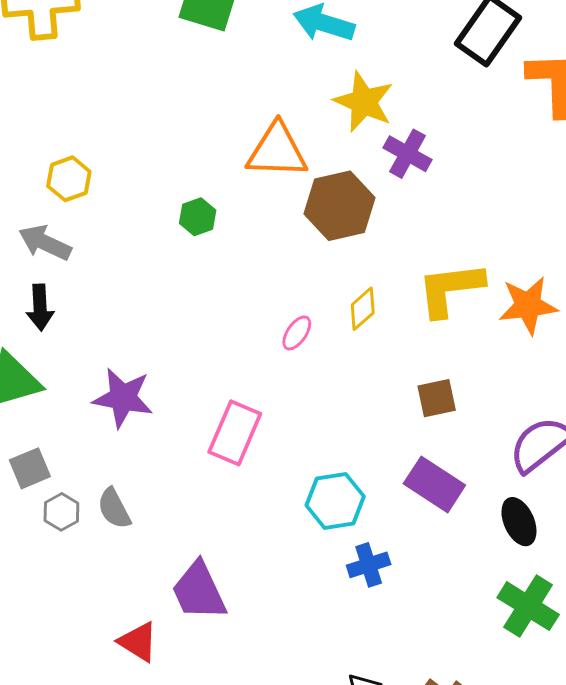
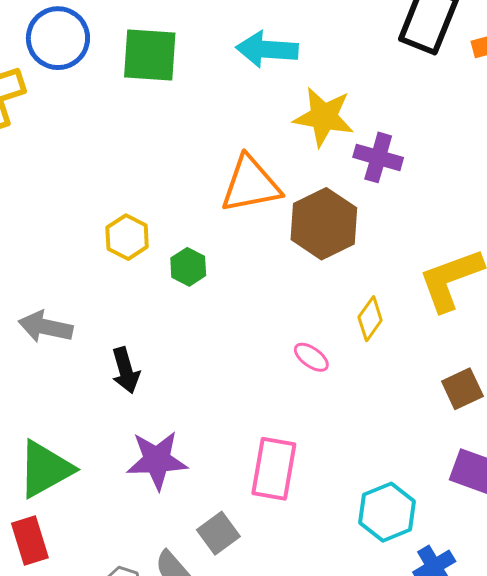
yellow hexagon: (69, 179) -> (127, 237), moved
black arrow: (40, 308) -> (126, 370), moved
pink ellipse: (297, 333) -> (311, 357), turned -75
gray square: (30, 468) -> (218, 533), moved

